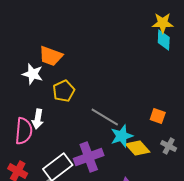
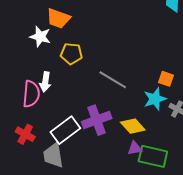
yellow pentagon: (64, 91) -> (71, 54), turned 30
cyan star: (122, 136) -> (155, 99), moved
yellow diamond: (138, 148) -> (133, 126), moved

